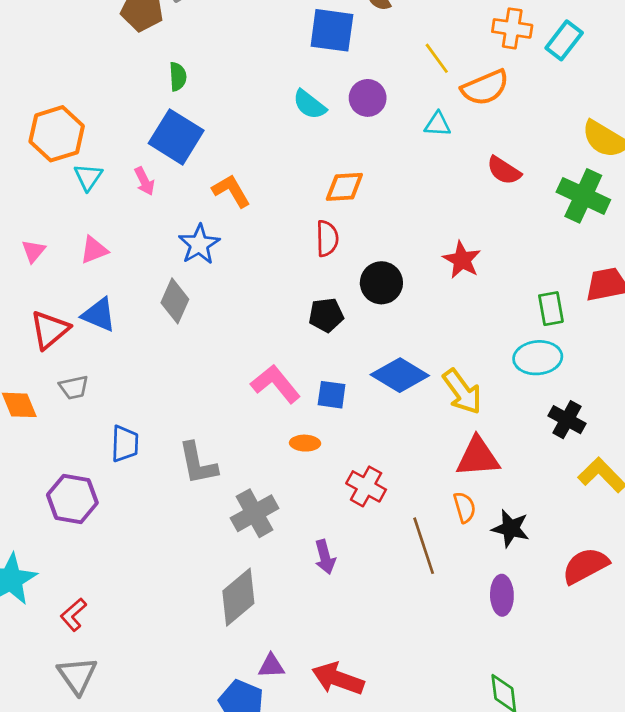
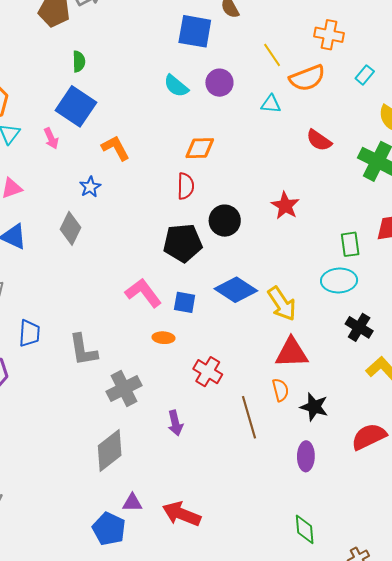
cyan rectangle: (564, 40) -> (365, 75), moved, size x0.7
blue star: (199, 244) -> (90, 187), size x0.7
black pentagon: (326, 315) -> (183, 243), size x1.5

